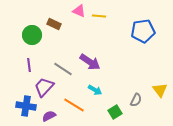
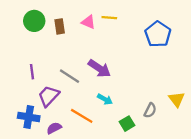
pink triangle: (79, 11) -> (88, 22), moved
brown rectangle: (54, 24) -> (60, 26), turned 56
blue pentagon: (143, 31) -> (158, 34), turned -30
green circle: (32, 35) -> (34, 21), moved

